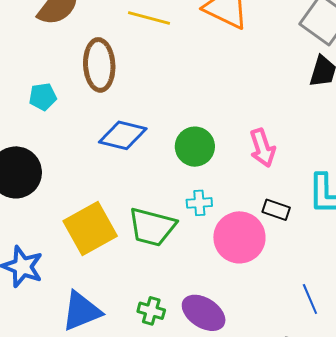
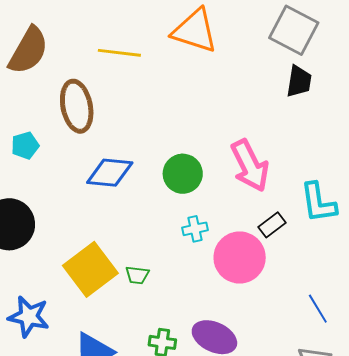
pink arrow: (262, 148) -> (250, 166), size x1.4
black rectangle: (276, 210) -> (272, 225), turned -48
green trapezoid: (152, 227) -> (137, 275), moved, size x0.5

